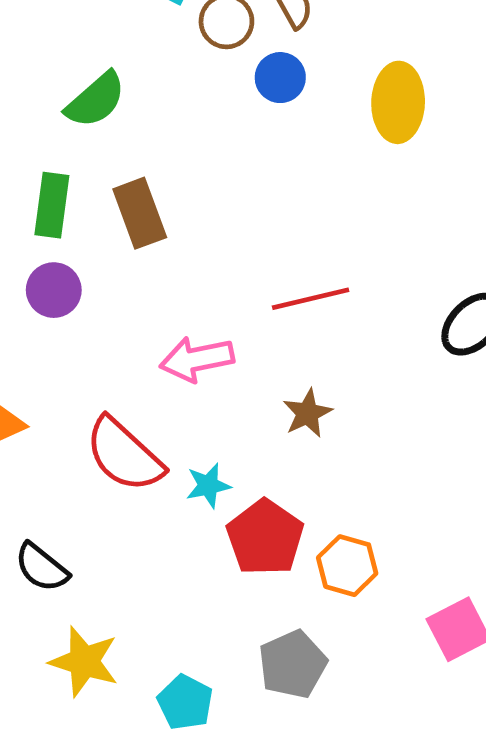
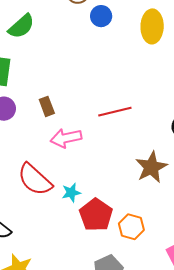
brown rectangle: (140, 213) -> (47, 106), moved, size x0.7
brown star: (307, 413) -> (151, 167), moved, size x1.5

